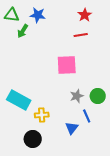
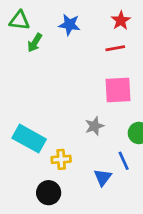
blue star: (38, 15) -> (69, 25), moved
pink square: (67, 65) -> (118, 90), moved
gray star: (77, 96) -> (94, 126), moved

